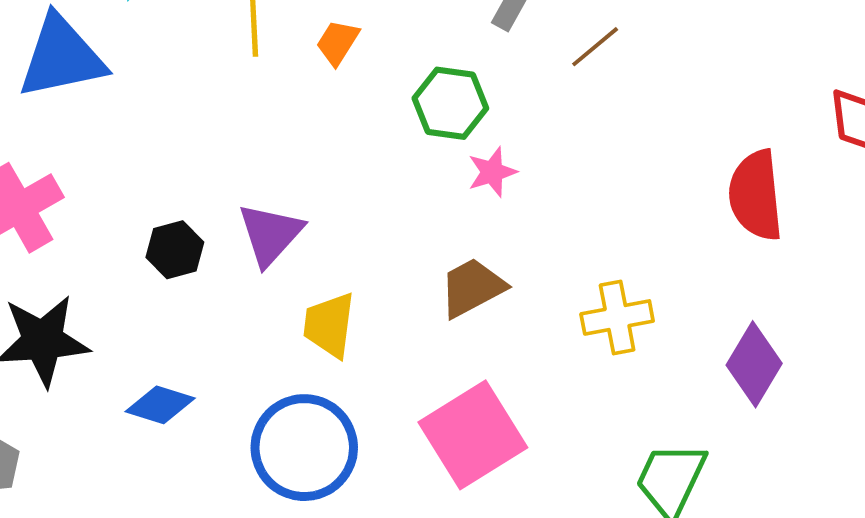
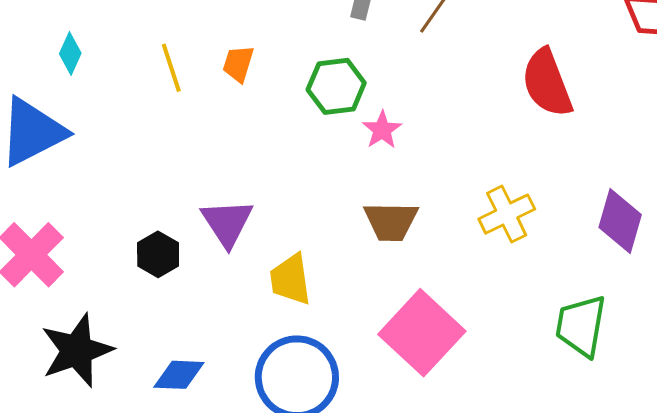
red semicircle: (756, 195) -> (547, 83), moved
brown trapezoid: (472, 288) -> (391, 221), turned -136

